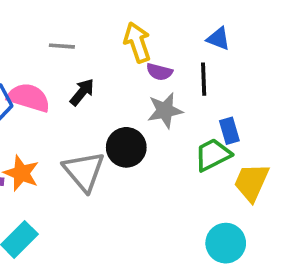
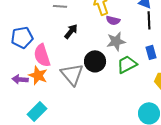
black line: (204, 79) -> (149, 20), moved
pink semicircle: (29, 98) -> (42, 55), moved, turned -125
green trapezoid: (213, 155) -> (127, 64), moved

